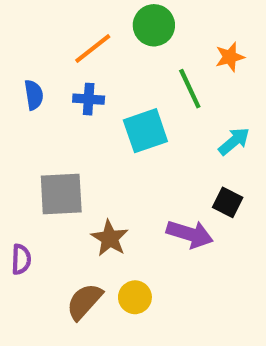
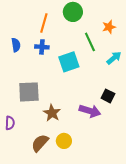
orange line: (93, 48) -> (44, 23), turned -36
cyan arrow: (234, 141) -> (114, 58), moved

